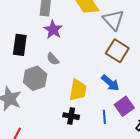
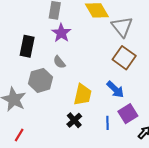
black cross: (71, 116) -> (74, 120), turned 35

